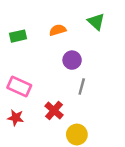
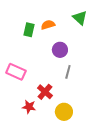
green rectangle: (18, 36) -> (29, 30), moved, turned -64
red star: (16, 118) -> (29, 107), moved

